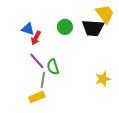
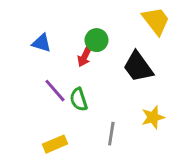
black trapezoid: (93, 28) -> (138, 67), moved, turned 50
red arrow: (36, 38) -> (85, 56), moved
gray line: (43, 80) -> (111, 134), moved

